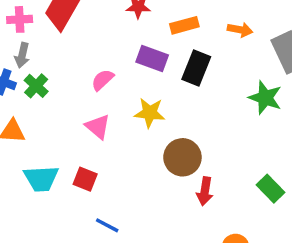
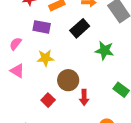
black rectangle: (196, 68) -> (80, 28), moved, turned 36
green star: (265, 98) -> (104, 51), moved
red square: (85, 179) -> (48, 100), moved, turned 32

